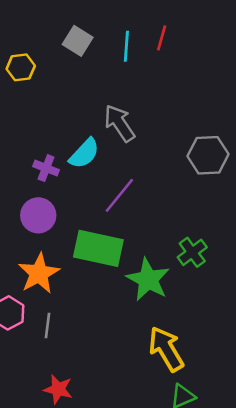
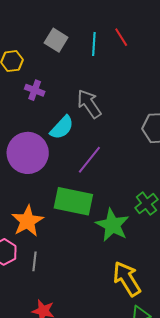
red line: (162, 38) -> (121, 37), turned -48
purple cross: (46, 168) -> (35, 90), moved
purple circle: (38, 215) -> (28, 153), moved, size x1.5

